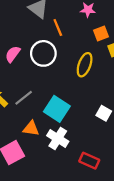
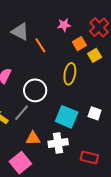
white circle: (43, 53) -> (35, 90), moved
cyan square: (57, 109) -> (67, 117), moved
white cross: (58, 138) -> (58, 143), turned -30

